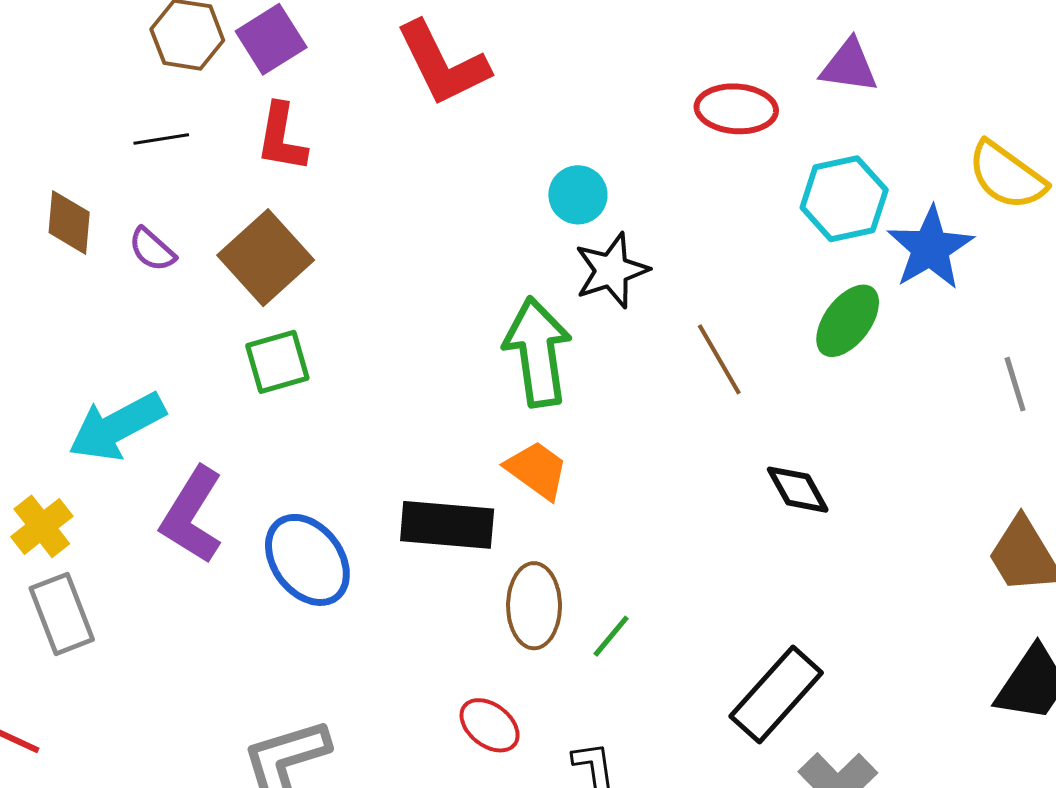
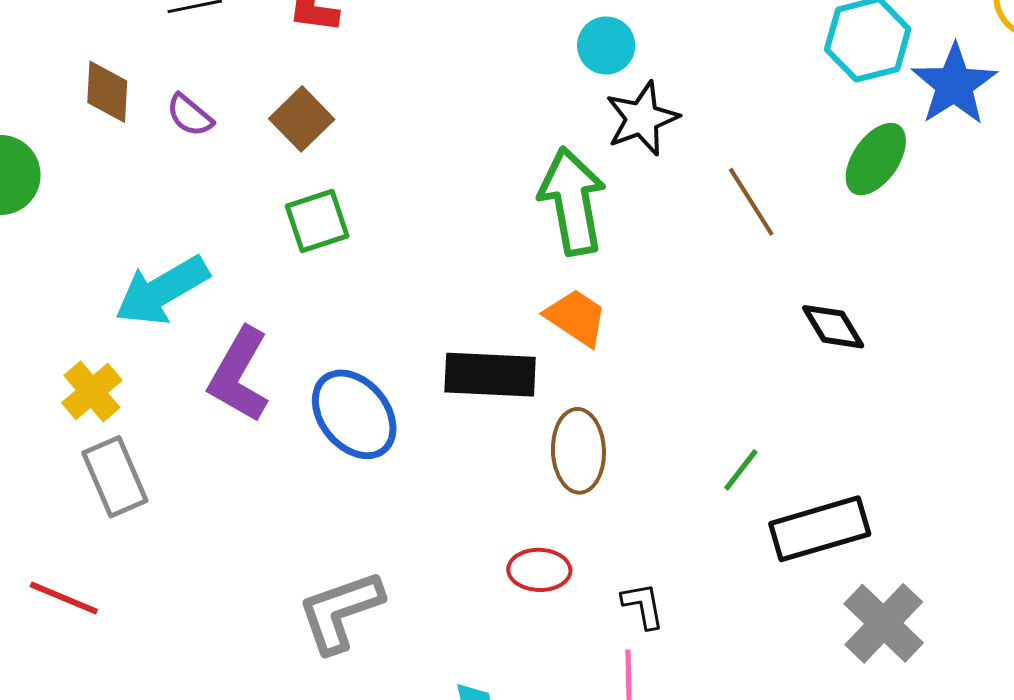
brown square: (266, 258) -> (302, 119), size x0.7
green line: (611, 636) -> (741, 470), moved
black rectangle: (776, 694) -> (820, 529), turned 34
red ellipse: (490, 725) -> (539, 570), turned -34

